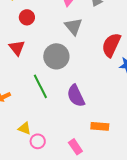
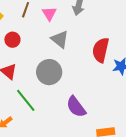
green line: (40, 86) -> (26, 100), moved

